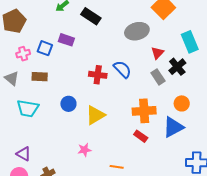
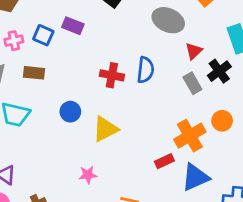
gray ellipse: (137, 31) -> (168, 20), turned 35
blue semicircle: (122, 69) -> (145, 70), turned 48
orange cross: (144, 111) -> (190, 136), moved, turned -30
blue triangle: (173, 127) -> (195, 177), moved
red rectangle: (141, 136) -> (164, 161), turned -64

